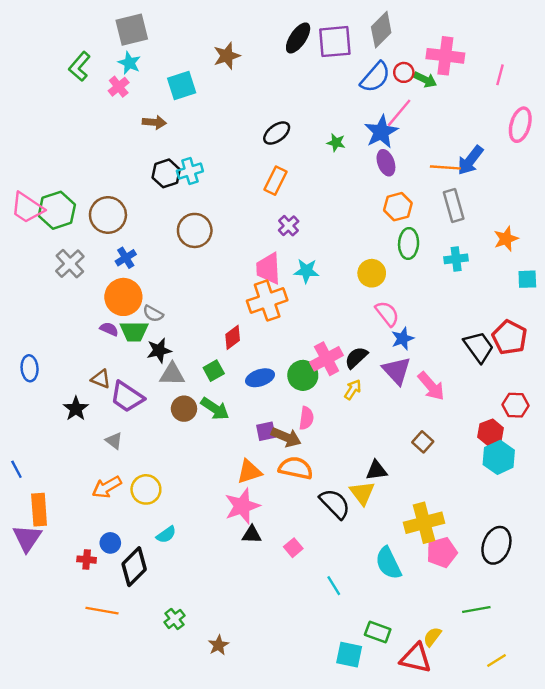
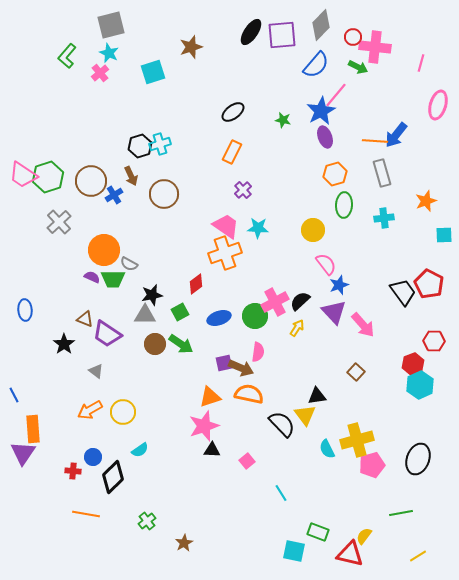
red circle: (404, 72) -> (353, 37), moved
brown arrow: (154, 122) -> (131, 176), moved, turned 60
blue cross: (126, 258) -> (114, 195), moved
pink trapezoid: (268, 268) -> (226, 226), turned 128
black star: (159, 350) -> (152, 295), moved
cyan semicircle: (388, 563) -> (327, 449), moved, size x0.7

